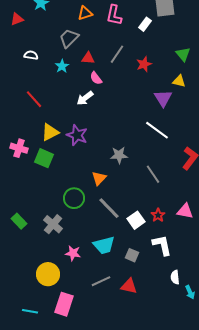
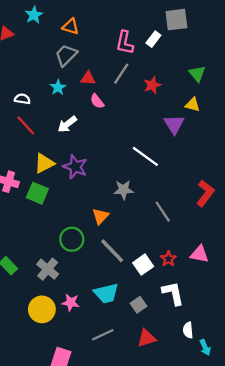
orange triangle: (85, 13) -> (71, 26), moved, turned 35
pink L-shape: (114, 15) -> (125, 43), moved
white semicircle: (31, 55) -> (22, 99), moved
white arrow: (85, 98) -> (67, 124), moved
white line: (157, 130) -> (145, 156), moved
gray square: (132, 255) -> (138, 305), turned 32
yellow circle: (48, 274) -> (42, 309), moved
red triangle: (129, 286) -> (147, 338), moved, turned -30

